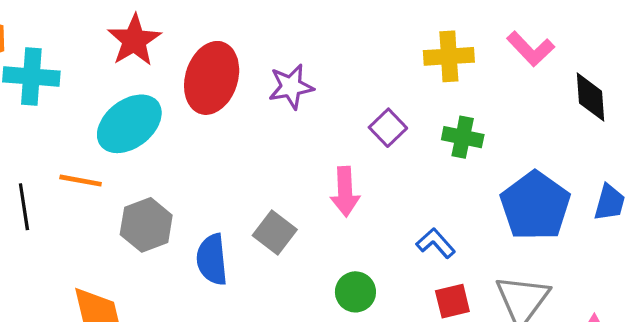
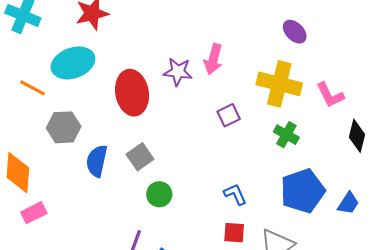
yellow cross: (449, 56) -> (279, 84), size x1.4
red ellipse: (212, 78) -> (132, 93), moved, turned -45
green cross: (463, 137) -> (286, 135), moved
pink arrow: (345, 192) -> (213, 59), moved
green circle: (355, 292) -> (159, 194), moved

